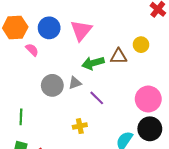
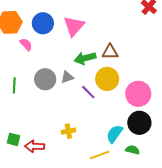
yellow circle: (141, 45) -> (107, 79), moved, size x1.5
green line: (21, 117) -> (14, 85), moved
yellow cross: (80, 126) -> (68, 131), moved

